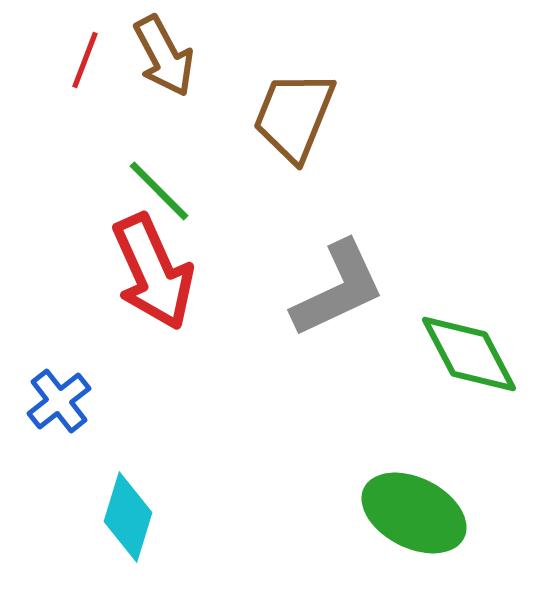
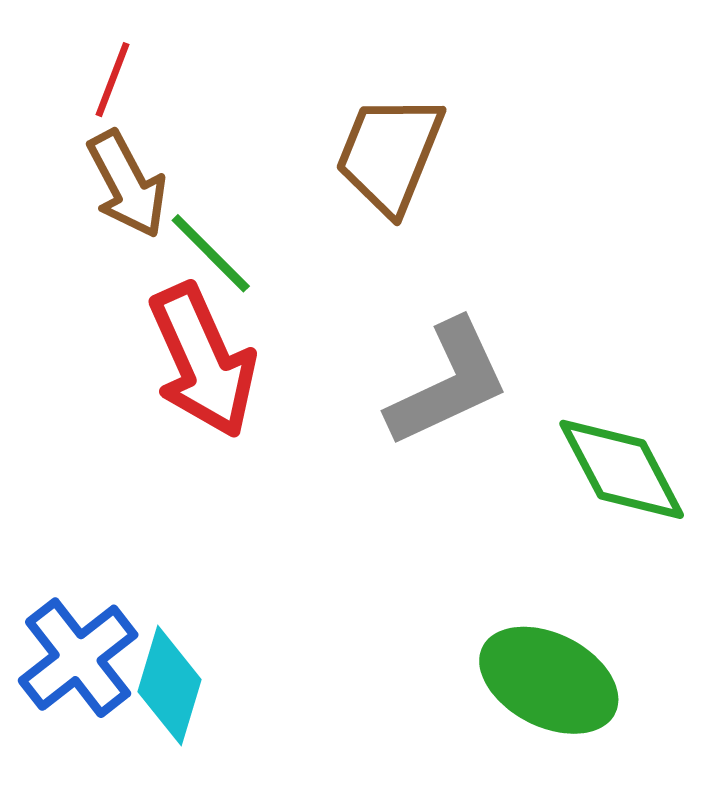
brown arrow: (164, 56) -> (127, 184), moved
blue cross: (59, 401) -> (78, 658), moved, size x1.4

